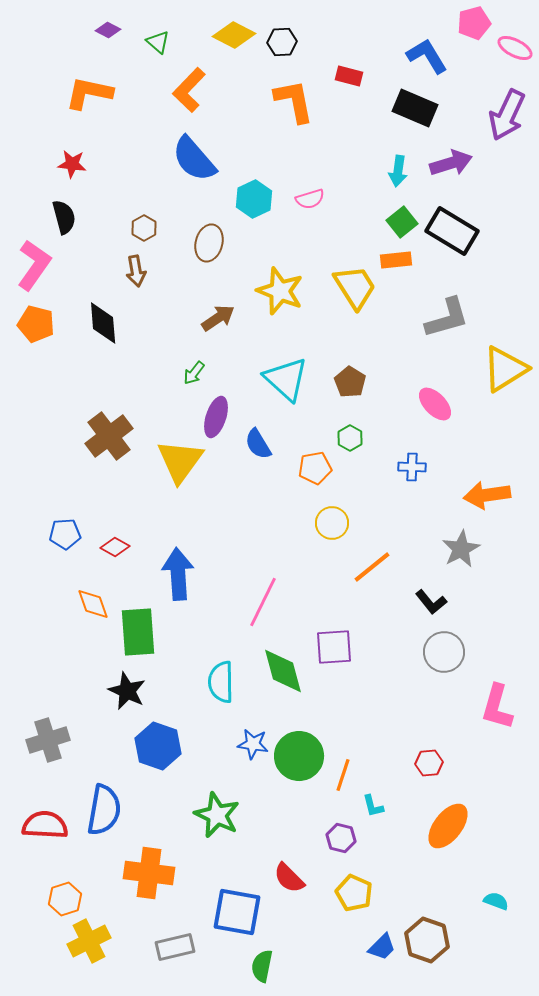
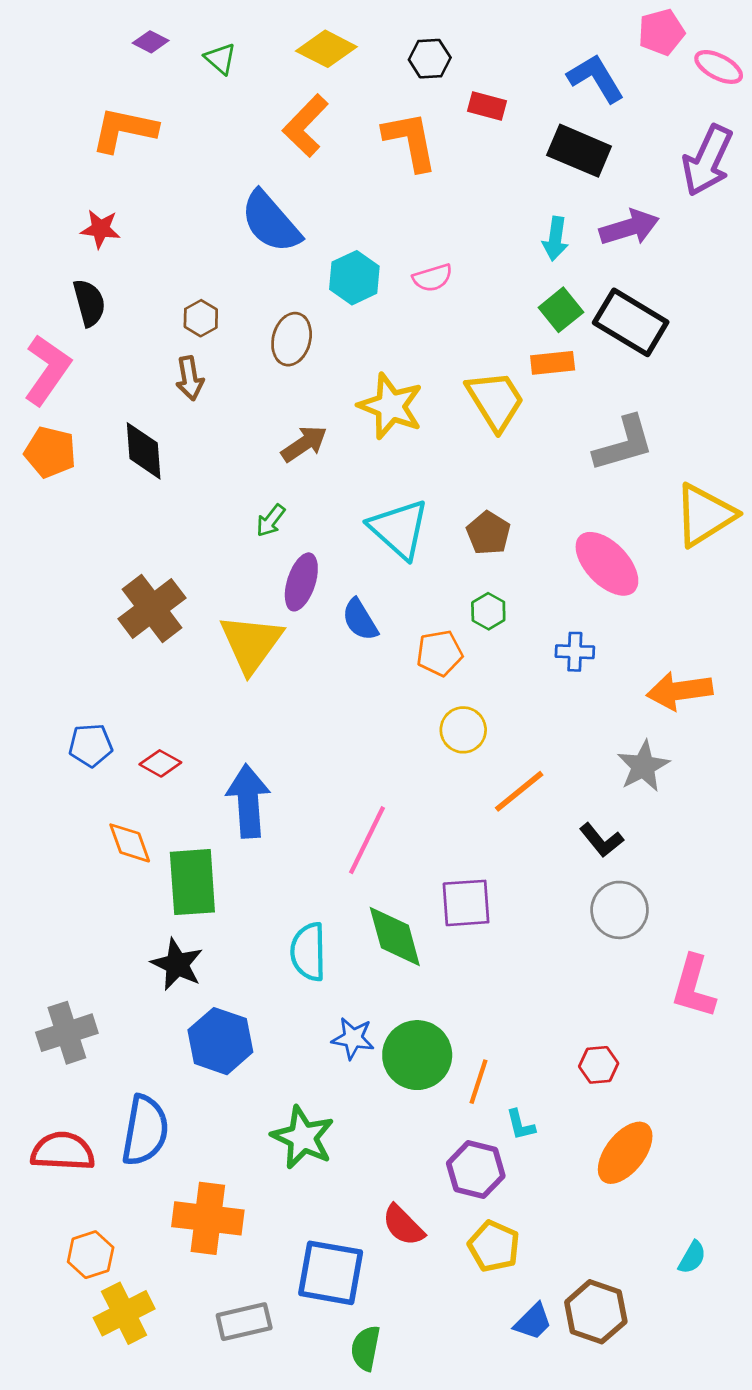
black hexagon: (282, 42) -> (430, 59), moved
orange L-shape: (189, 90) -> (306, 126), moved
pink ellipse: (435, 404) -> (607, 564), size x1.4
purple hexagon: (341, 838) -> (476, 1170), size x1.4
cyan semicircle: (496, 901) -> (692, 1257), turned 100

